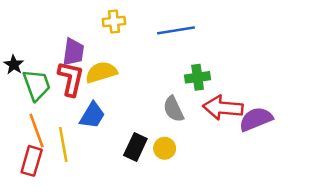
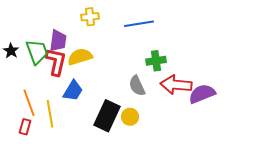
green trapezoid: (37, 85) -> (37, 52), moved
black rectangle: (135, 147) -> (107, 116), size x1.4
red rectangle: (32, 161) -> (25, 127), size x0.7

